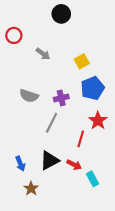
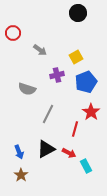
black circle: (61, 14) -> (78, 13), moved
purple cross: (61, 98) -> (57, 75), moved
brown star: (31, 188) -> (21, 175), moved

